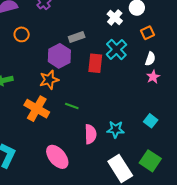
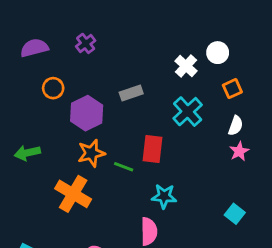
purple hexagon: (59, 56) -> (87, 113), moved
red rectangle: (95, 63) -> (153, 149), moved
green line: (72, 106) -> (124, 167), moved
cyan star: (116, 129) -> (164, 196), moved

